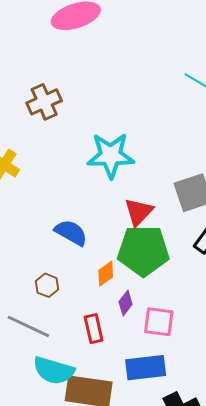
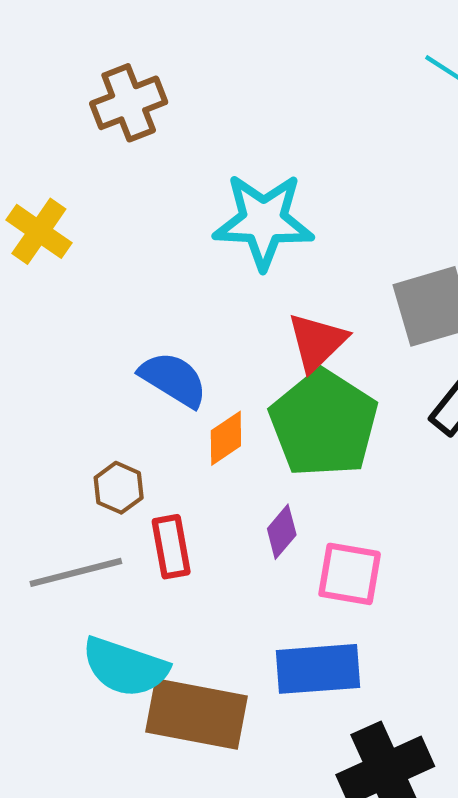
green pentagon: (143, 251) -> (324, 424), turned 30
orange diamond: (106, 274) -> (226, 438), moved
gray line: (28, 326) -> (76, 572), turned -42
red rectangle: (94, 329) -> (171, 547), moved

